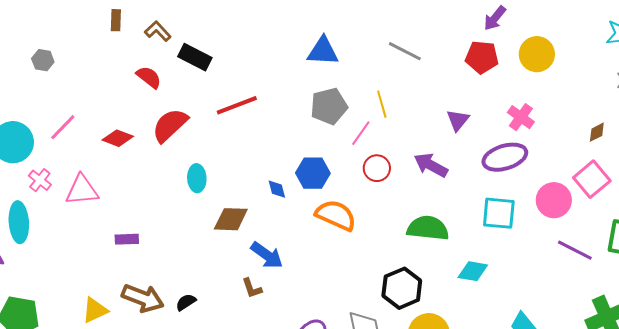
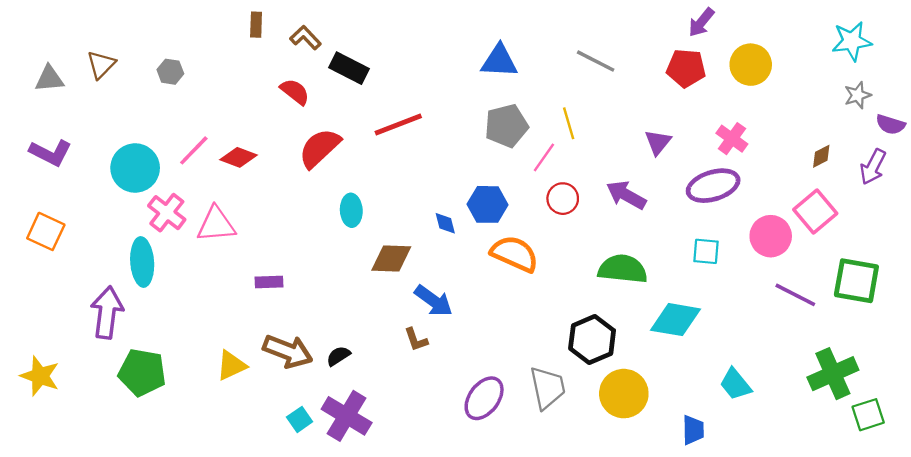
red diamond: (118, 138) -> (238, 157), moved
pink cross: (40, 180) -> (167, 213), size x1.4
cyan square: (499, 213) -> (706, 251), size x0.7
cyan diamond: (473, 271) -> (676, 320), size x1.4

